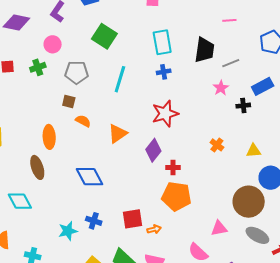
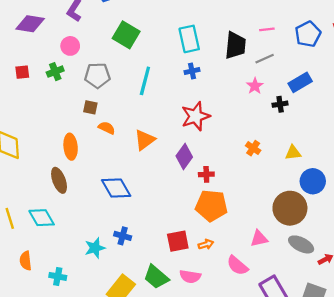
pink line: (229, 20) -> (267, 29), moved
red square: (132, 219) -> (178, 241), moved
orange arrow: (154, 229) -> (206, 244), moved

